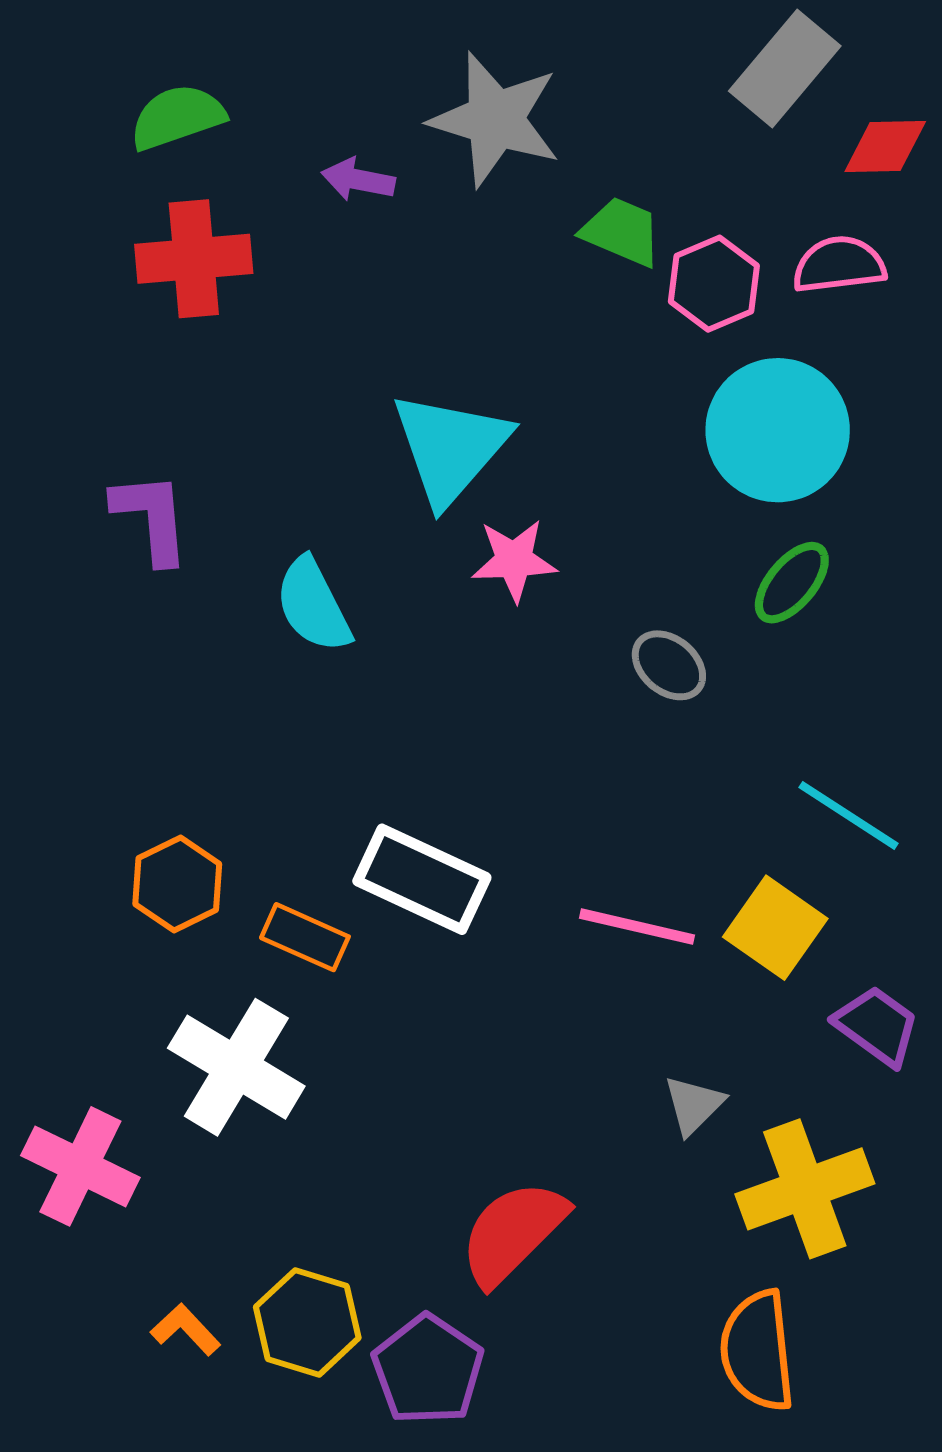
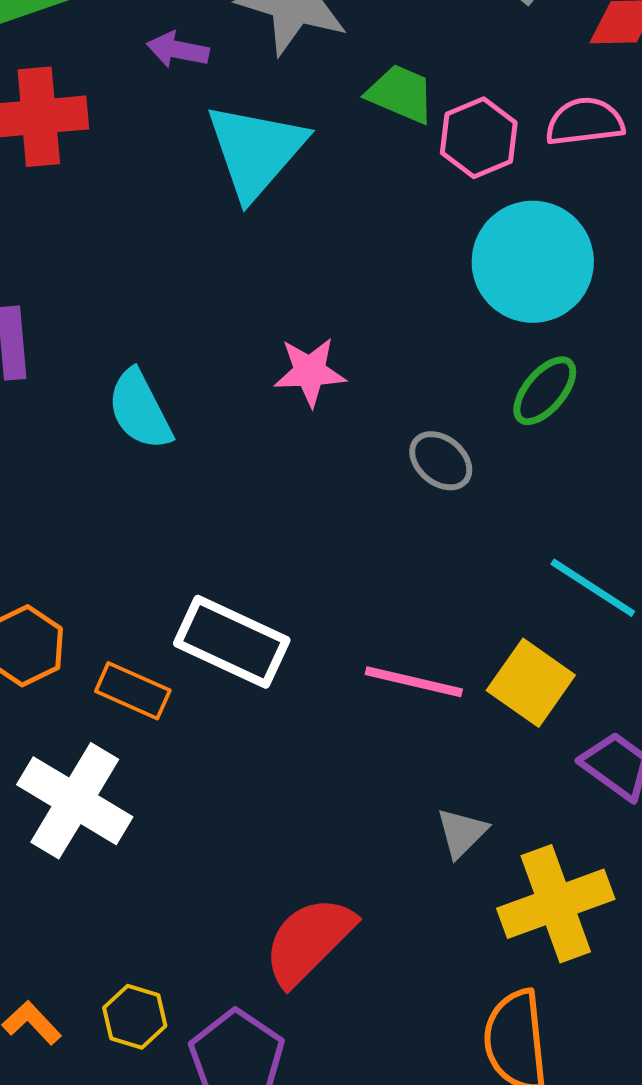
cyan triangle: (450, 448) -> (256, 151), moved
yellow hexagon: (307, 1322) -> (135, 1017), size x0.7

